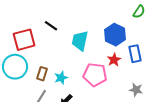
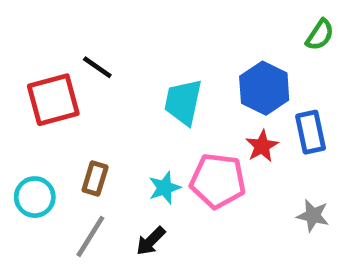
black line: (51, 26) -> (97, 67), moved
cyan circle: (15, 67) -> (35, 197), moved, size x0.7
cyan star: (61, 78) -> (165, 188), moved

